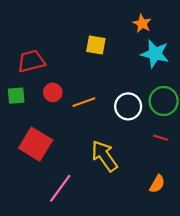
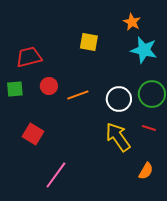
red square: (36, 144) -> (33, 134), size x0.7
yellow arrow: (104, 156) -> (118, 137), moved

